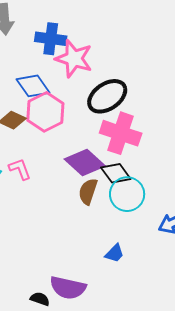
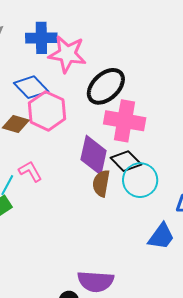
purple diamond: (85, 162) -> (94, 155), turned 69
blue trapezoid: (115, 253) -> (161, 236), moved, size x1.4

